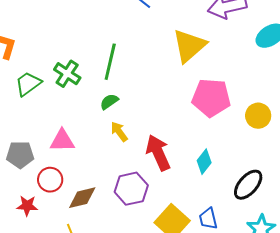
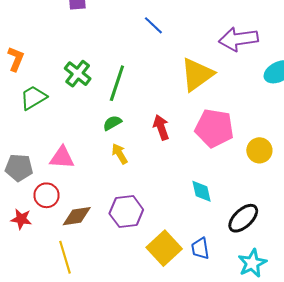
green cross: (67, 74) -> (78, 74), moved
red arrow: (158, 153) -> (161, 127), moved, size x0.7
cyan diamond: (204, 162) -> (201, 191), turned -55

